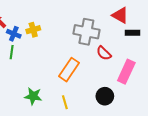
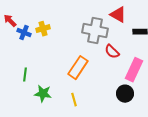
red triangle: (120, 15) -> (118, 15), moved
green line: (12, 52) -> (25, 75), moved
black circle: (105, 96) -> (125, 94), moved

